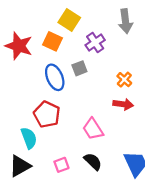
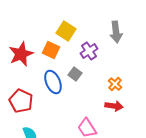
red star: (19, 46) -> (21, 54), turned 30
gray square: (79, 68) -> (75, 74), turned -32
red pentagon: (47, 114) -> (21, 101), moved

